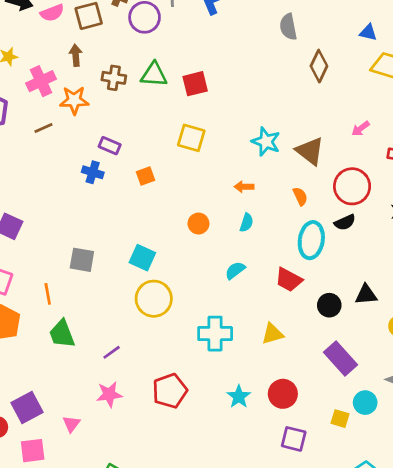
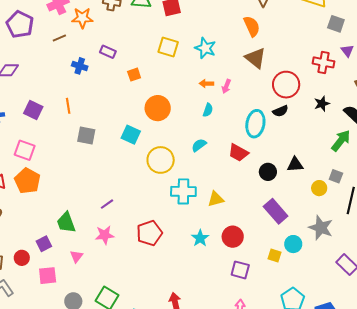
pink arrow: (361, 129) -> (226, 86), moved, turned -32
cyan star: (266, 142) -> (205, 48), moved
blue cross: (93, 172) -> (80, 66), moved
orange semicircle: (300, 196) -> (252, 26), moved, size x1.5
orange circle: (198, 224) -> (158, 108), moved, size x1.6
orange line: (48, 294) -> (68, 106), moved
yellow circle: (154, 299) -> (161, 160), moved
green trapezoid: (62, 334) -> (66, 223), moved
yellow triangle: (272, 334) -> (216, 199), moved
purple square: (27, 407) -> (44, 244), size x0.7

